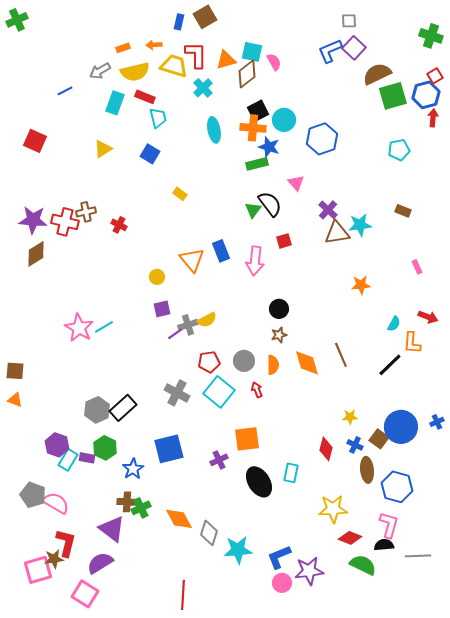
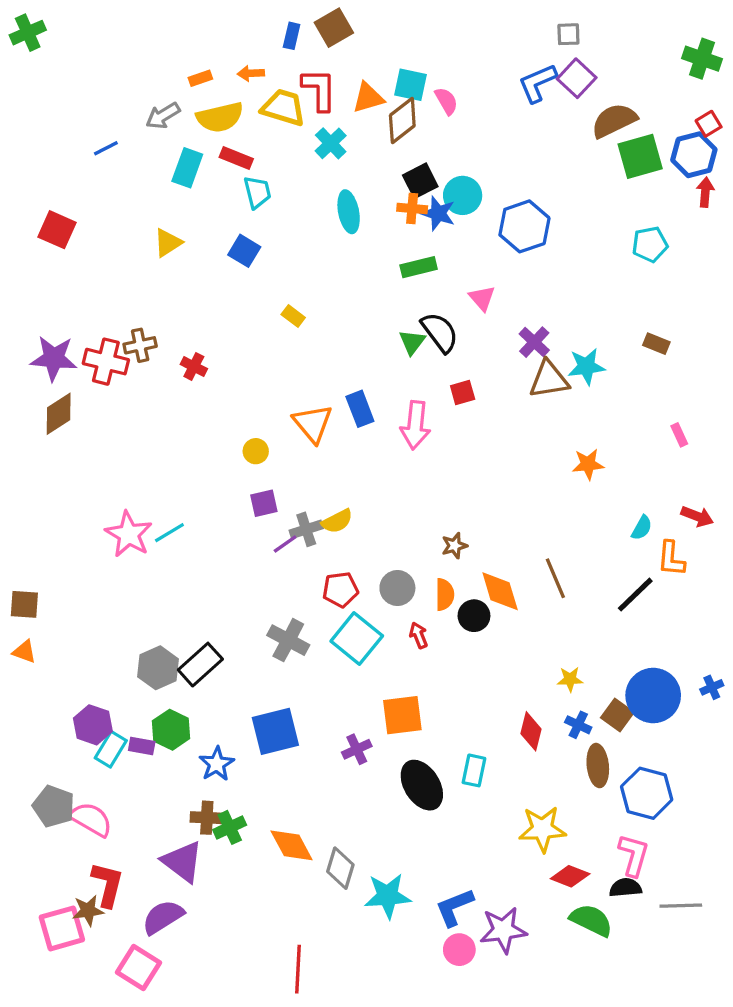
orange cross: (253, 128) -> (412, 208), size x0.7
blue star: (269, 147) -> (438, 213), moved
black circle: (279, 309) -> (474, 616), moved

